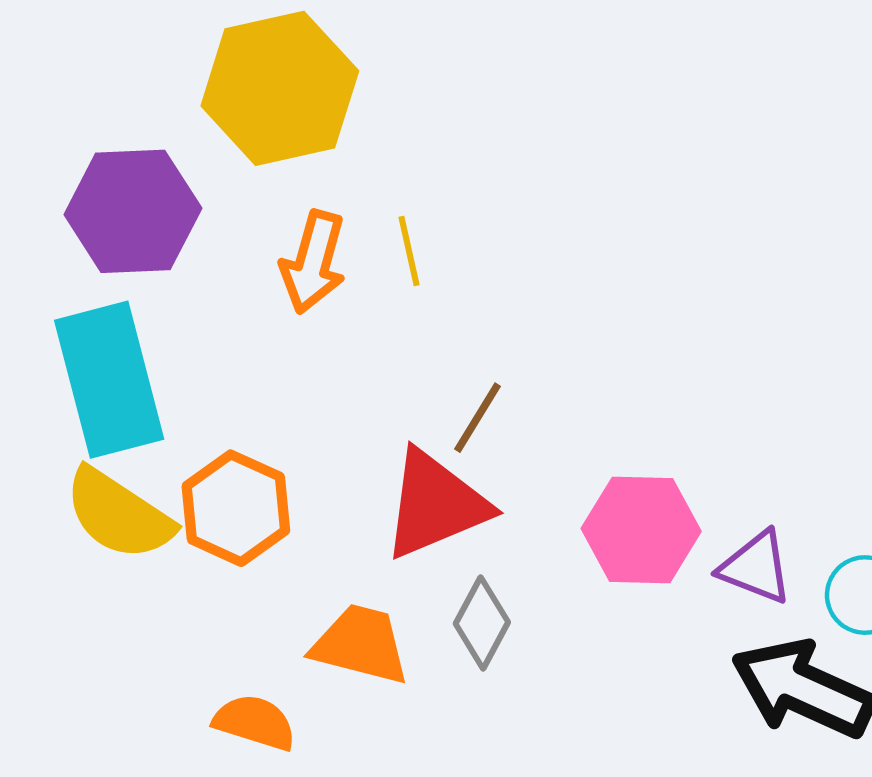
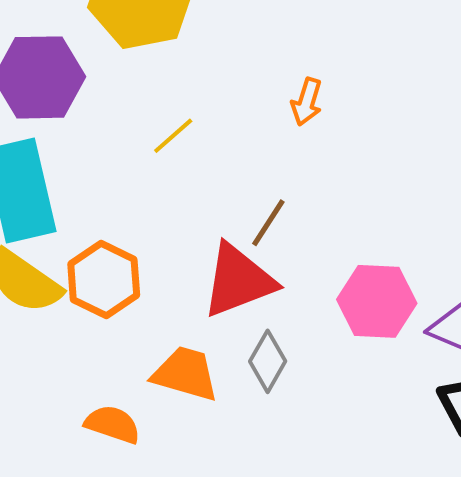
yellow line: (409, 251) -> (173, 136), moved, turned 60
orange arrow: (313, 262) -> (307, 102), moved, size x0.7

